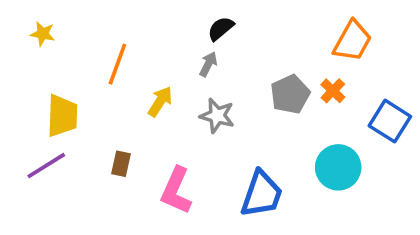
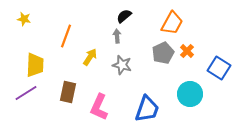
orange trapezoid: (352, 41) -> (172, 23), moved
gray arrow: (208, 64) -> (117, 36), turned -32
brown rectangle: (121, 164) -> (68, 92), size x1.5

